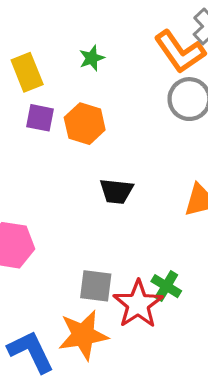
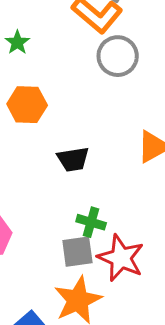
green cross: (166, 286) -> (91, 222), moved

